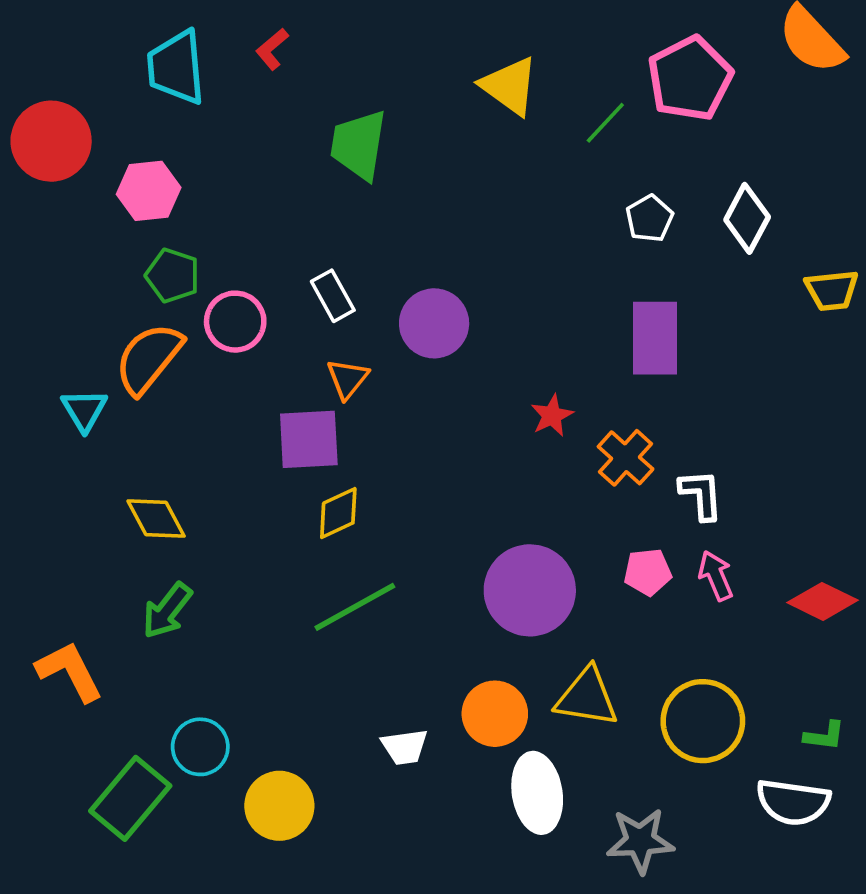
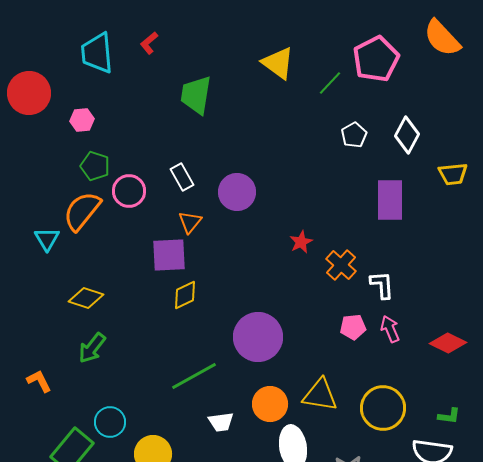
pink hexagon: (149, 191) -> (82, 120), size x0.7
purple rectangle: (655, 338) -> (390, 200), moved
yellow diamond: (156, 519) -> (86, 298), turned -44
purple circle: (530, 590) -> (258, 337), moved
green line: (355, 607) -> (194, 376), moved
orange L-shape: (69, 671) -> (39, 381), size x0.7

